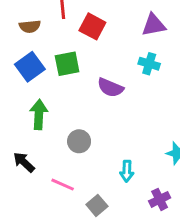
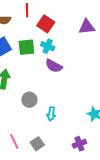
cyan cross: (149, 64) -> (48, 46), moved
cyan arrow: (127, 171) -> (51, 114), moved
pink line: (63, 185) -> (14, 141), moved, turned 35

